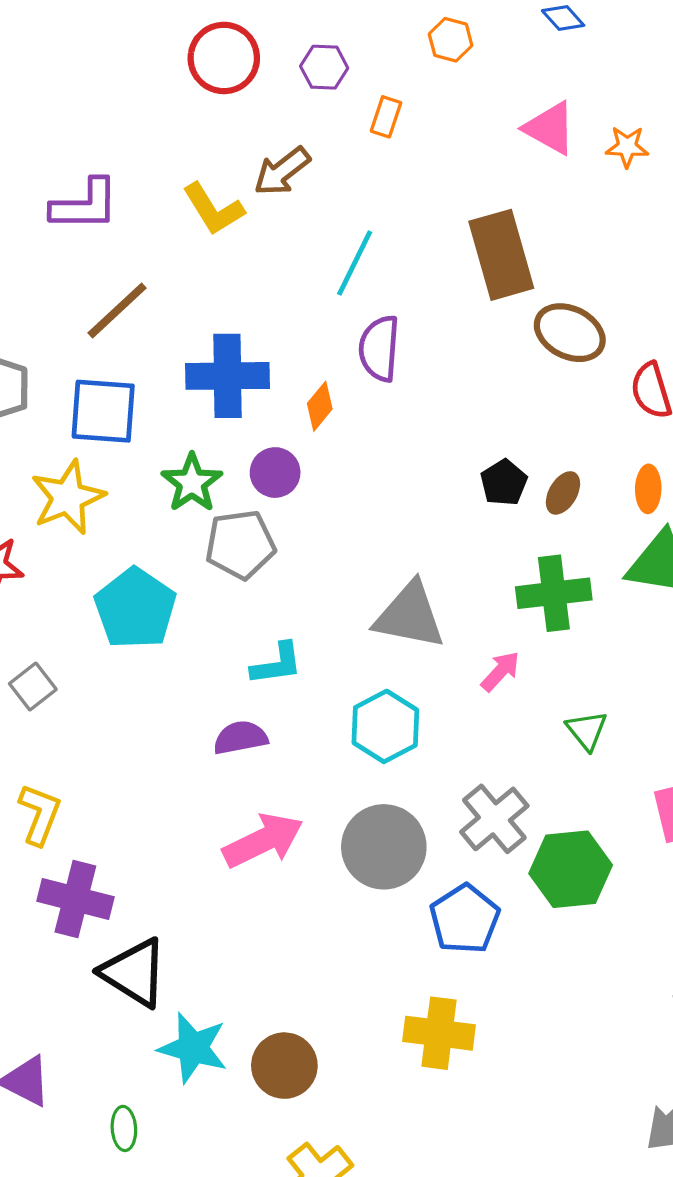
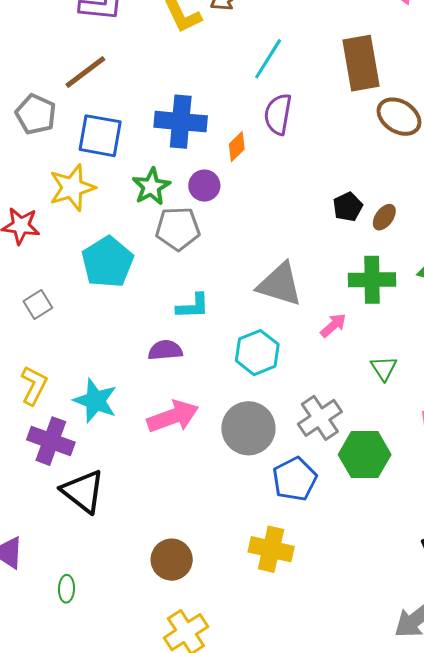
brown line: (117, 310) -> (85, 72), moved
cyan star: (193, 1048) -> (95, 401), moved

